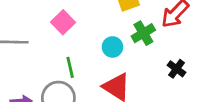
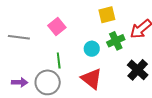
black cross: (177, 69) -> (138, 70), size x1.5

